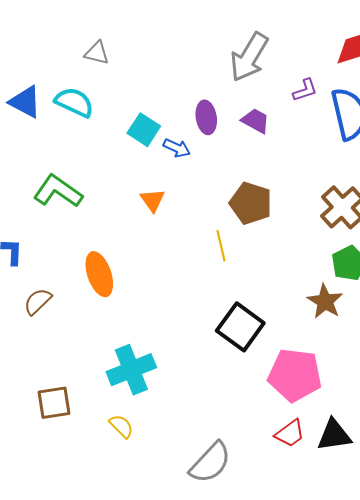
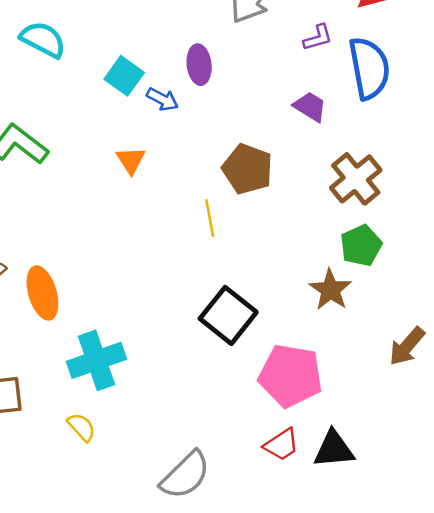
purple trapezoid: (256, 121) -> (310, 107), moved
orange ellipse: (99, 274) -> (42, 293), moved

